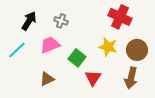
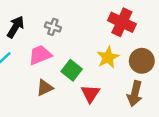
yellow star: (108, 47) -> (108, 57), turned 30
brown triangle: (47, 79) -> (45, 88), moved

